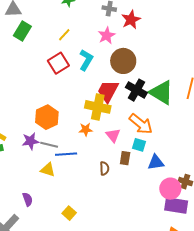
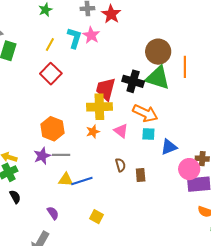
cyan L-shape: (86, 60) -> (74, 38), moved
brown circle: (123, 61) -> (158, 52), moved
blue line: (66, 154) -> (82, 181), moved
brown rectangle: (125, 158) -> (141, 175), moved

